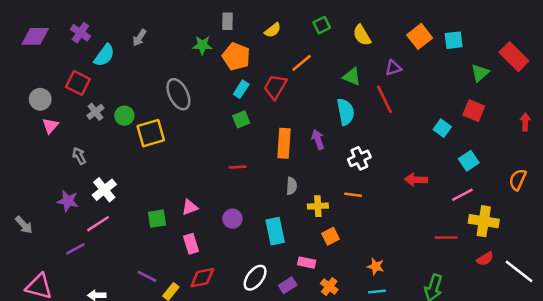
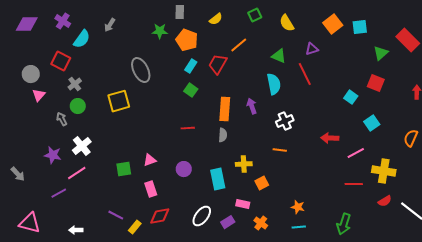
green circle: (124, 116) -> (78, 106), moved
green square: (241, 119) -> (191, 90), turned -32
gray semicircle: (292, 186) -> (223, 135), moved
pink line: (462, 195) -> (356, 153), moved
yellow cross: (318, 206) -> (244, 164), moved

